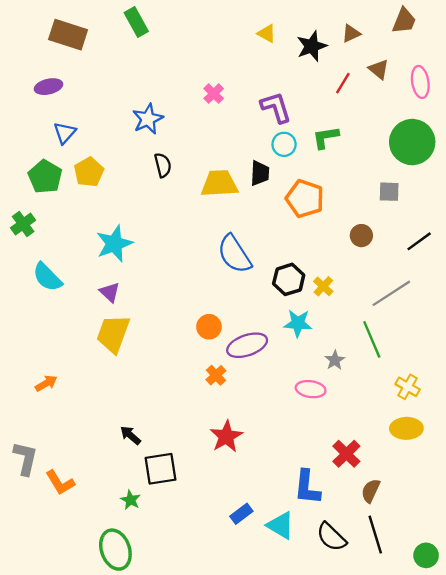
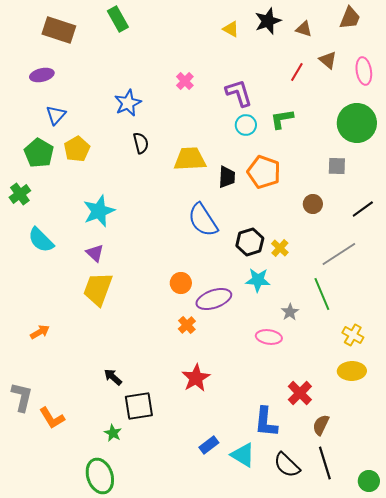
brown triangle: (351, 33) -> (304, 29), turned 42
black star: (312, 46) -> (268, 21), moved
black trapezoid: (260, 173) -> (227, 177), moved

